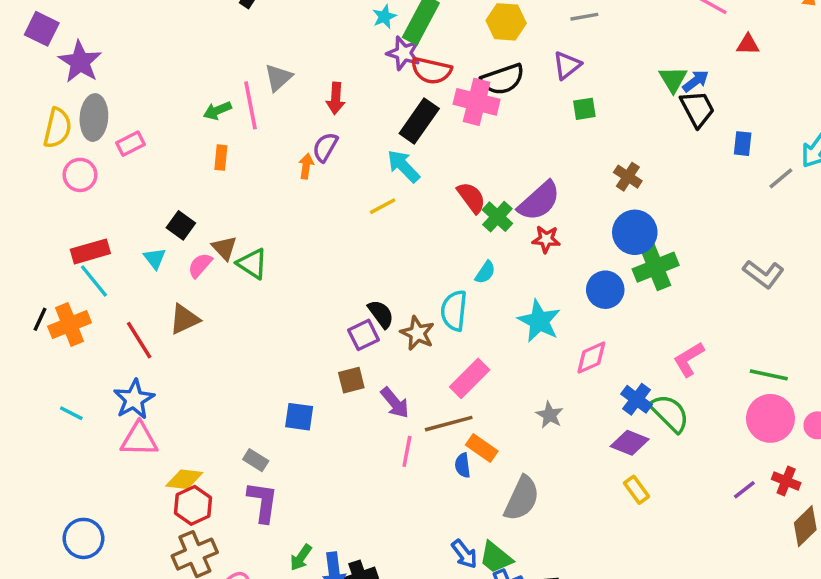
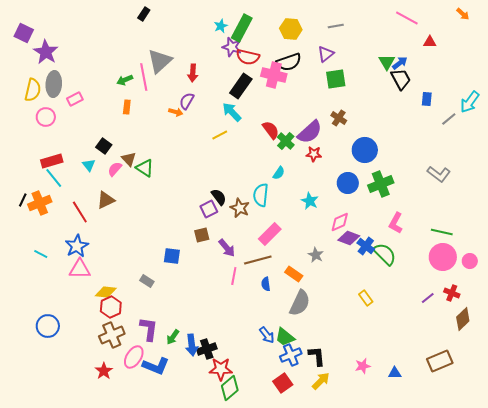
gray triangle: (278, 78) -> (160, 61), size x1.5
green square: (584, 109) -> (336, 79), size x1.5
orange arrow: (306, 166) -> (176, 112), turned 96
brown cross: (628, 177) -> (339, 118), moved
green cross: (656, 267) -> (381, 184), moved
cyan star: (539, 321) -> (310, 201), size x0.7
pink L-shape: (689, 359) -> (396, 223), turned -30
purple diamond: (630, 443) -> (349, 238), moved
orange rectangle: (482, 448) -> (294, 274), moved
purple L-shape: (263, 502) -> (149, 329), moved

